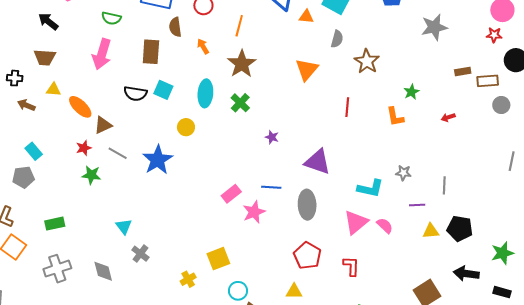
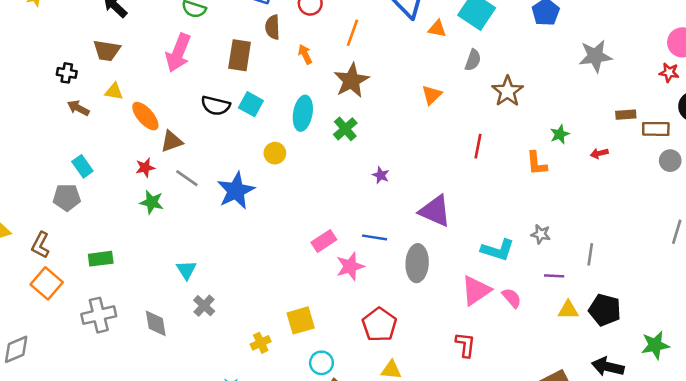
orange triangle: (307, 70) -> (432, 95), size x0.7
red arrow: (448, 117) -> (599, 153), moved
red pentagon: (307, 256) -> (379, 325), moved

